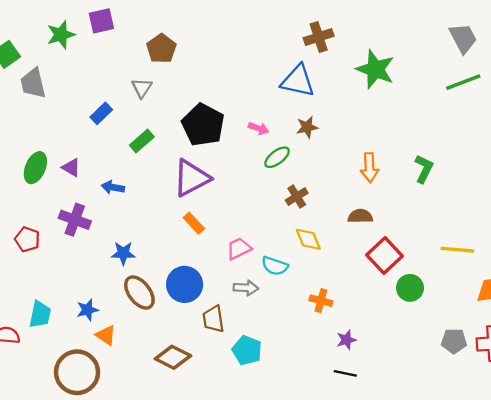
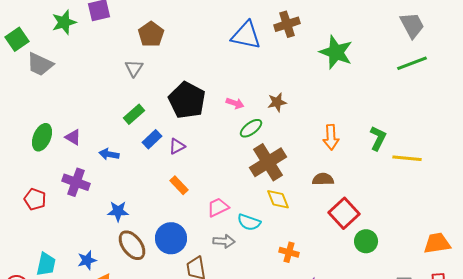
blue triangle: (298, 81) -> (246, 35), moved
gray trapezoid: (33, 83) -> (40, 64), turned -52
blue rectangle: (101, 113) -> (152, 139), moved
purple triangle: (191, 178) -> (177, 146), size x0.5
brown cross: (297, 197) -> (268, 162), size x1.8
yellow line: (457, 250) -> (407, 158), moved

